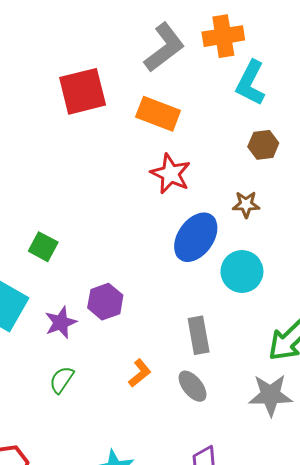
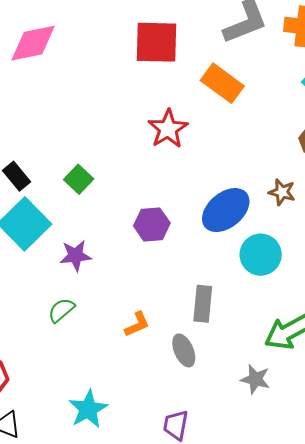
red star: (171, 174) -> (168, 129), moved
purple hexagon: (105, 302) -> (152, 224), moved
gray star: (270, 395) -> (255, 379), size x0.7

